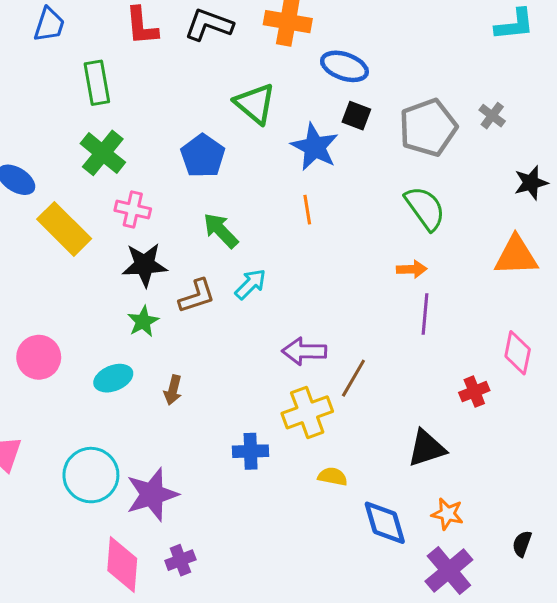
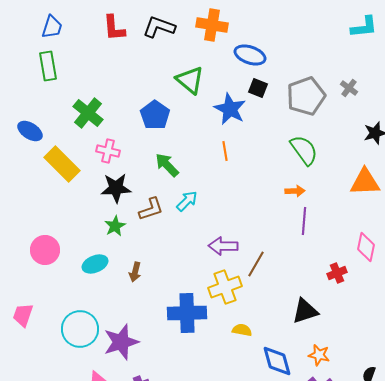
green rectangle: (97, 83) -> (48, 66), moved
blue cross: (251, 451) -> (187, 313), size x1.6

